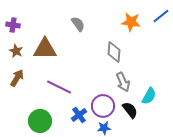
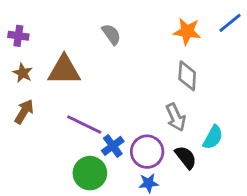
gray diamond: (114, 52) -> (187, 76), moved
blue cross: (79, 115) -> (113, 146), moved
green circle: (40, 121) -> (90, 173), moved

